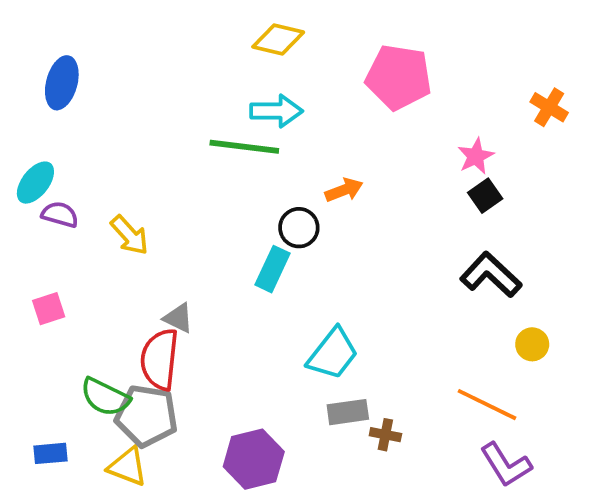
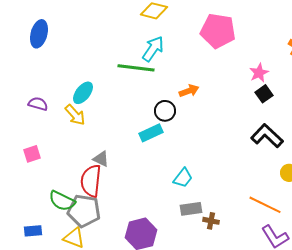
cyan arrow: (276, 111) -> (153, 49), turned -56
cyan ellipse: (35, 183) -> (83, 93), moved
cyan rectangle: (273, 269) -> (151, 133), turned 40
cyan trapezoid: (333, 354) -> (183, 178), size x0.7

